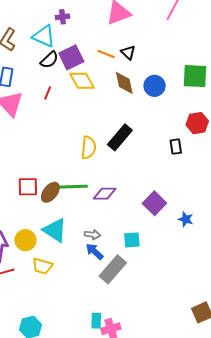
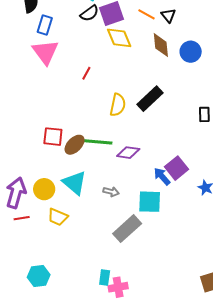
red line: (48, 93) -> (86, 73), moved
cyan square: (132, 240) -> (150, 202), size x1.4
blue arrow: (95, 252) -> (162, 176), moved

